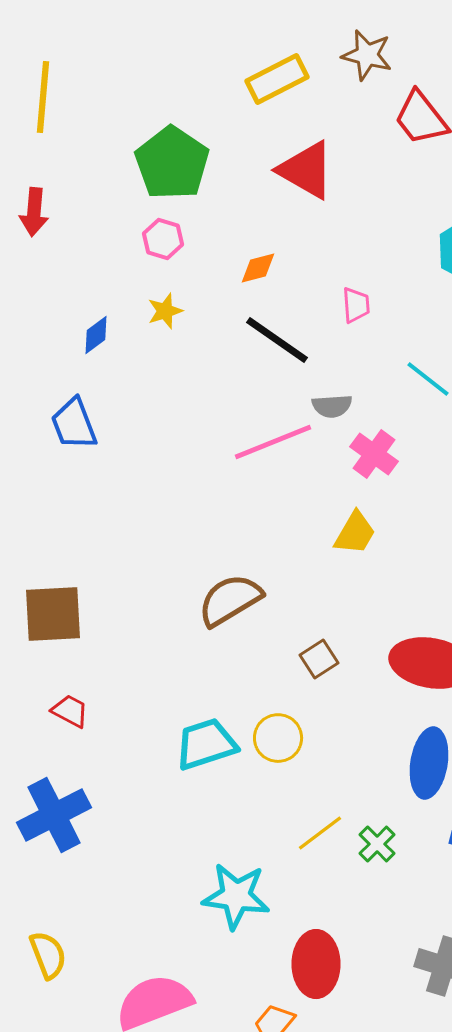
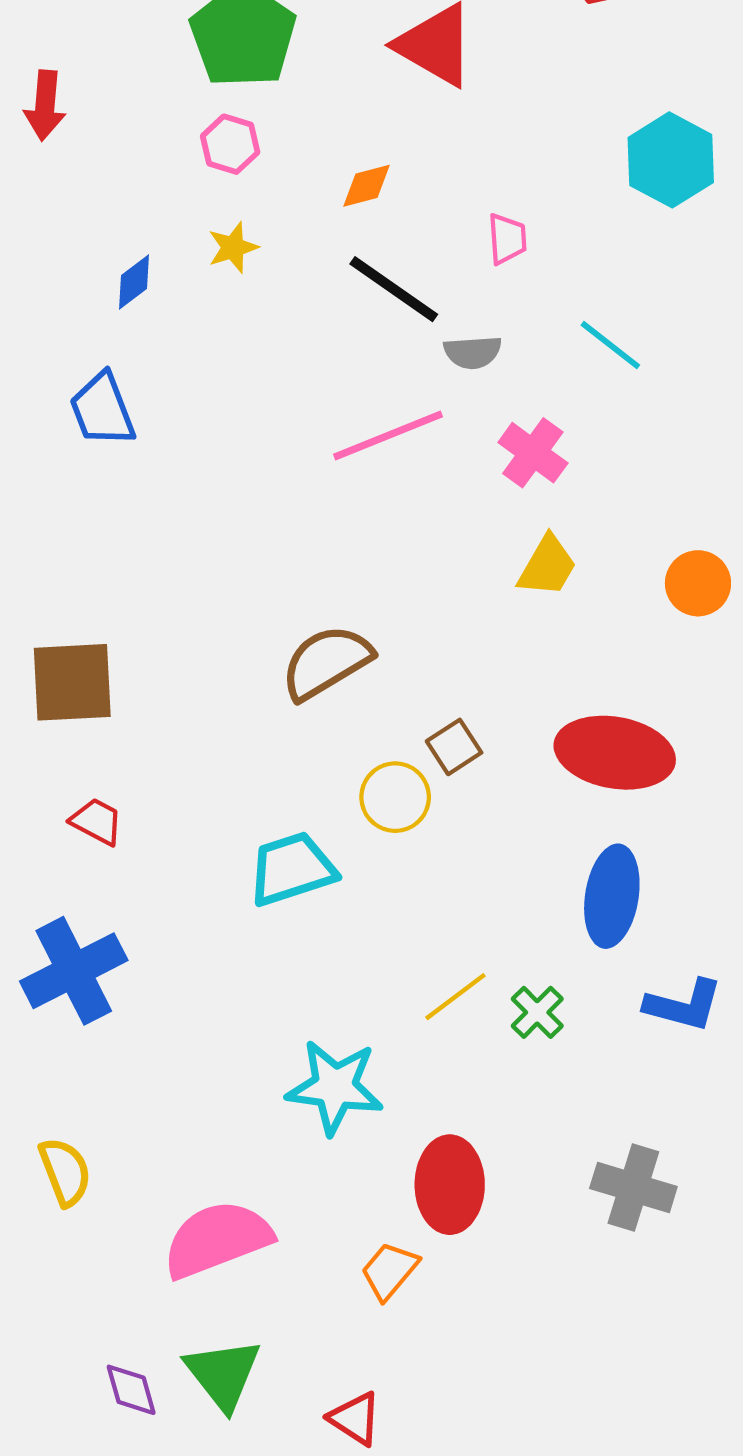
gray semicircle: (332, 406) -> (473, 352), moved
yellow trapezoid: (355, 533) -> (547, 566), moved
yellow circle: (278, 738) -> (395, 797), moved

